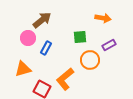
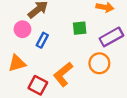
purple rectangle: (109, 45) -> (111, 37), size x1.5
orange circle: (90, 60) -> (99, 63), moved

